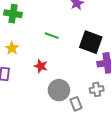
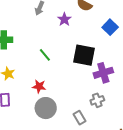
green line: (52, 36) -> (45, 55), turned 40
gray circle: (59, 90) -> (46, 108), moved

